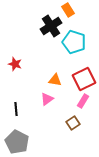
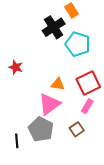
pink triangle: (47, 99) -> (49, 104), size x1.6
black line: (16, 109) -> (17, 141), moved
gray pentagon: (17, 142) -> (41, 129), moved

